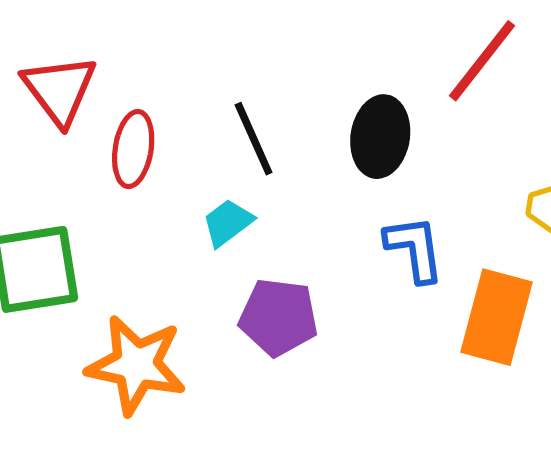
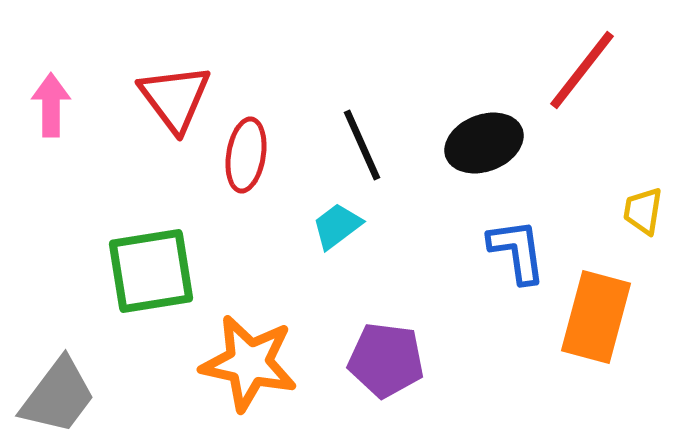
black ellipse: (380, 137) -> (484, 143), turned 60
purple pentagon: (279, 317) -> (386, 360), moved

